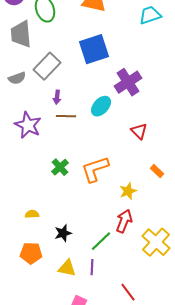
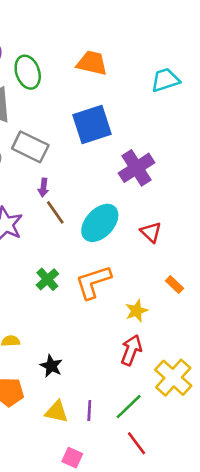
gray rectangle: (47, 66) -> (30, 147), turned 72
cyan ellipse: (101, 106) -> (100, 223), moved, size x1.4
brown line: (66, 116) -> (55, 212), turned 54
black star: (63, 233) -> (51, 366), turned -30
green line: (101, 241) -> (129, 407), moved

